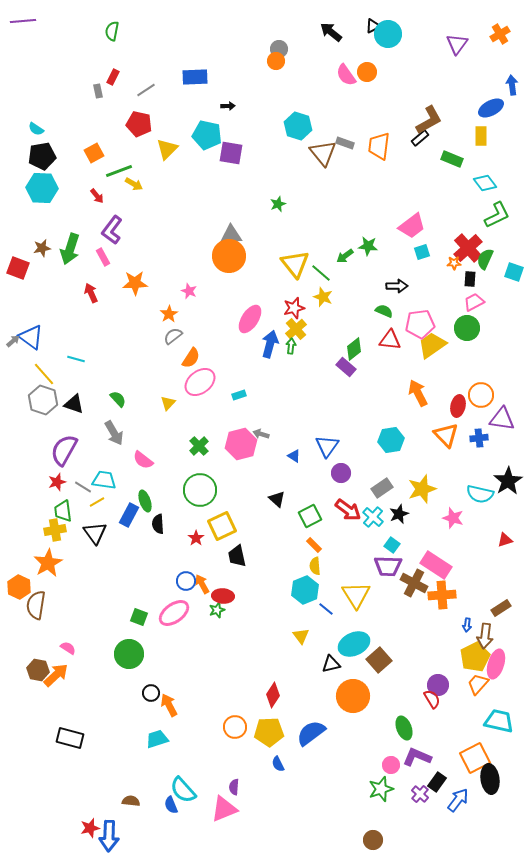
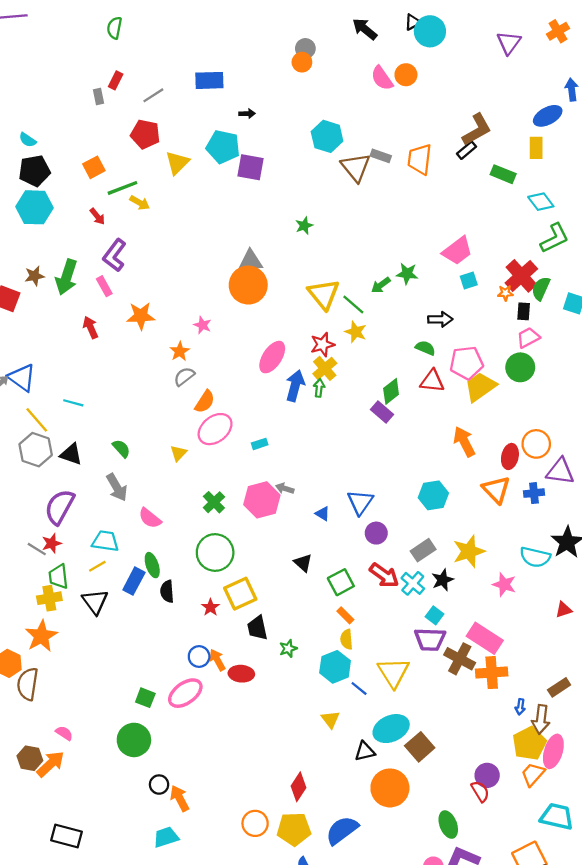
gray line: (83, 487) -> (37, 549), moved
green star: (217, 610) -> (288, 649), moved

